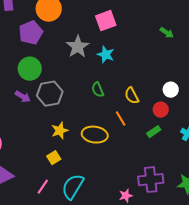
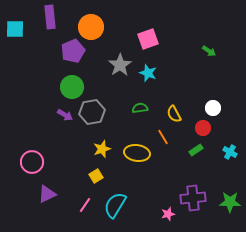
green semicircle: (98, 90) -> (140, 108), turned 105

